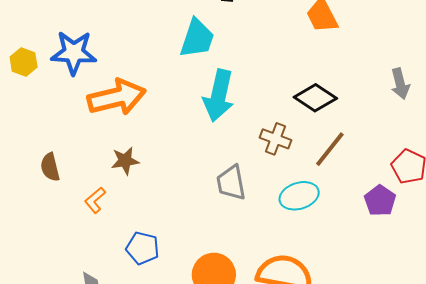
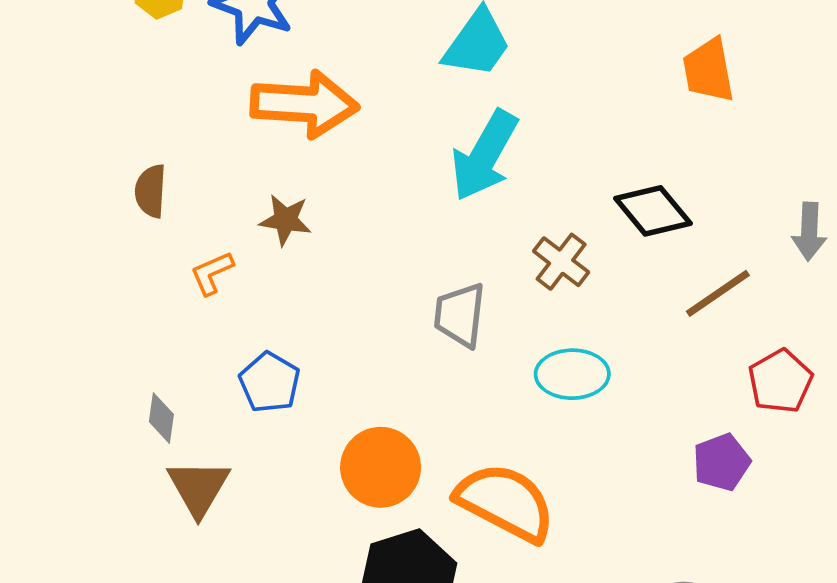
brown line: (330, 149) -> (718, 293), moved
purple pentagon: (380, 201) -> (722, 462), moved

